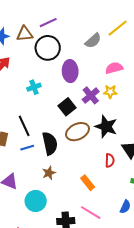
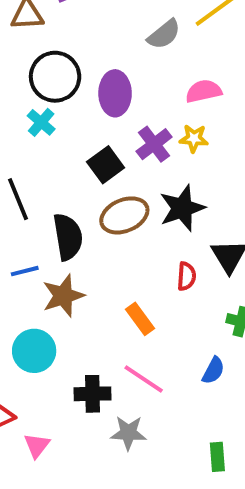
black circle: (48, 48) -> (55, 77), moved
cyan cross: (34, 87) -> (41, 122), turned -32
black star: (106, 127) -> (182, 208), turned 30
blue line: (27, 148) -> (25, 271), moved
brown star: (49, 173) -> (63, 296), size x1.5

